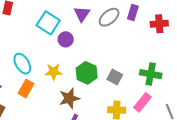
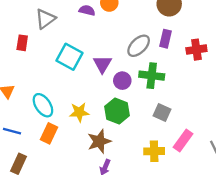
purple triangle: (82, 14) -> (102, 64), moved
purple circle: (66, 39) -> (122, 81), moved
green cross: (151, 74) -> (152, 76), moved
gray square: (115, 77) -> (162, 113), moved

